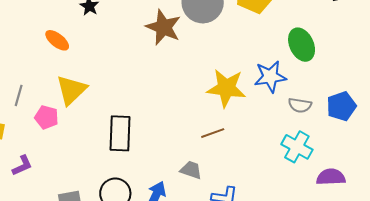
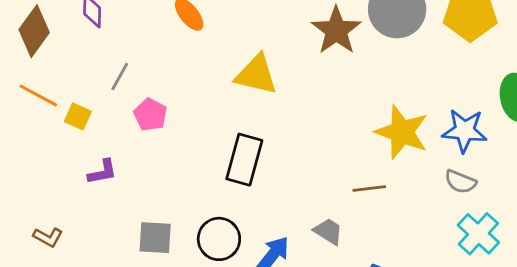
yellow triangle: (71, 90) -> (256, 75), moved, turned 44
gray semicircle: (300, 105) -> (460, 182), moved

